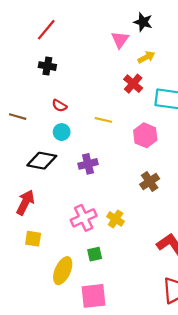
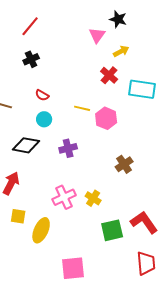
black cross: (47, 66) -> (31, 59), turned -35
pink hexagon: (145, 135) -> (106, 118), moved
green square: (95, 254) -> (112, 230), moved, size x1.6
yellow ellipse: (63, 271) -> (41, 230), moved

